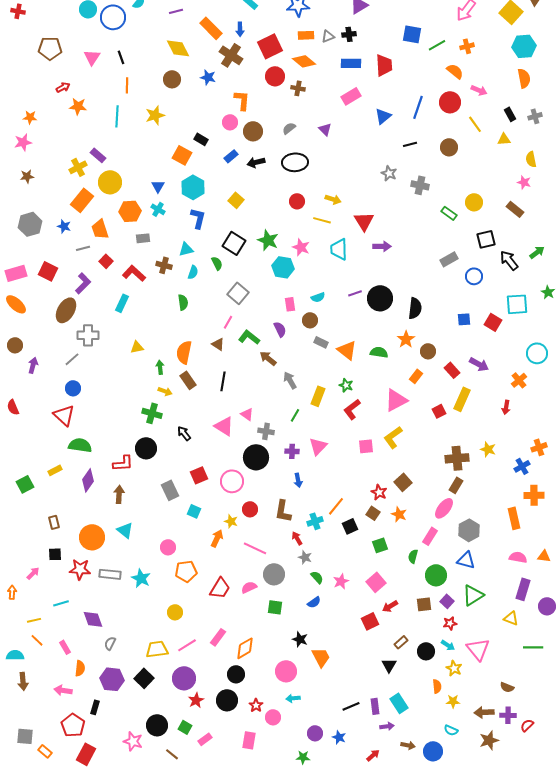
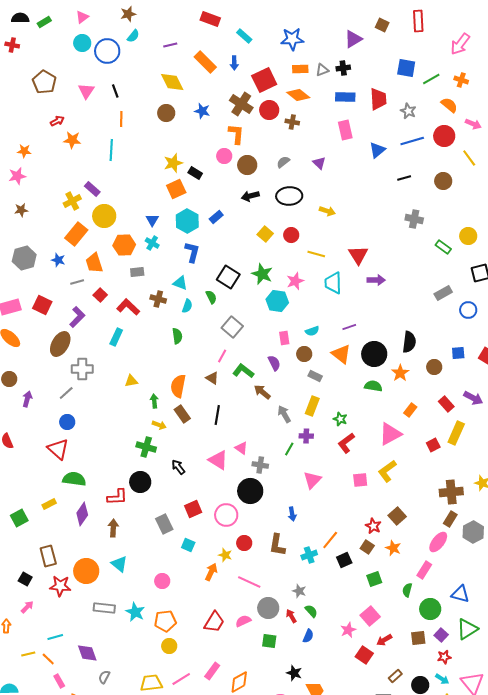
orange cross: (467, 46) -> (461, 80), turned 32
brown pentagon: (50, 48) -> (44, 82), turned 30
brown cross: (231, 55) -> (241, 104), moved
pink rectangle: (351, 96) -> (345, 130), turned -72
blue line: (418, 107) -> (412, 141), turned 55
yellow star: (155, 115) -> (173, 163), moved
orange square: (182, 155) -> (176, 189), turned 36
blue rectangle: (231, 156) -> (216, 217), moved
gray star: (389, 173) -> (408, 111), moved
yellow arrow: (333, 199) -> (327, 211), moved
yellow square: (236, 200) -> (265, 234), moved
pink star: (301, 247) -> (295, 281), turned 30
cyan triangle: (186, 249) -> (180, 283), turned 35
black circle: (380, 298) -> (374, 354), moved
orange triangle: (347, 350) -> (341, 354), moved
brown circle: (428, 351) -> (434, 367), moved
yellow rectangle: (318, 396) -> (312, 406), moved
purple cross: (292, 451) -> (306, 436), moved
brown rectangle: (54, 522) -> (48, 556), size x1.5
gray hexagon: (469, 530) -> (473, 532), moved
red arrow: (297, 538) -> (291, 616), moved
black square: (55, 554) -> (25, 579), moved, turned 32
red star: (80, 569) -> (60, 586), moved
orange pentagon: (186, 571) -> (165, 621), moved
pink star: (341, 581) -> (348, 630), moved
blue semicircle: (314, 602) -> (308, 636), turned -32
red square: (370, 621) -> (364, 655), turned -30
orange line: (37, 640) -> (48, 659), moved

